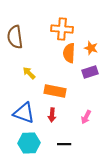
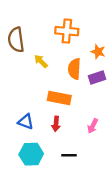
orange semicircle: (69, 53) -> (74, 69), moved
yellow arrow: (29, 73) -> (41, 61), moved
blue triangle: (24, 113) -> (26, 122), size x0.7

